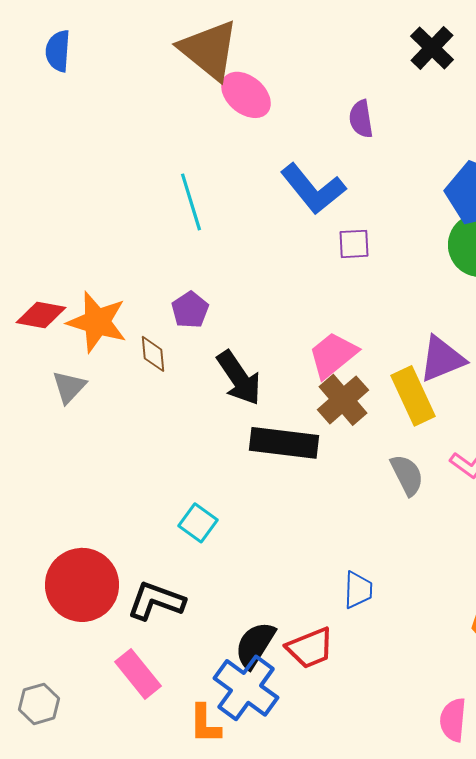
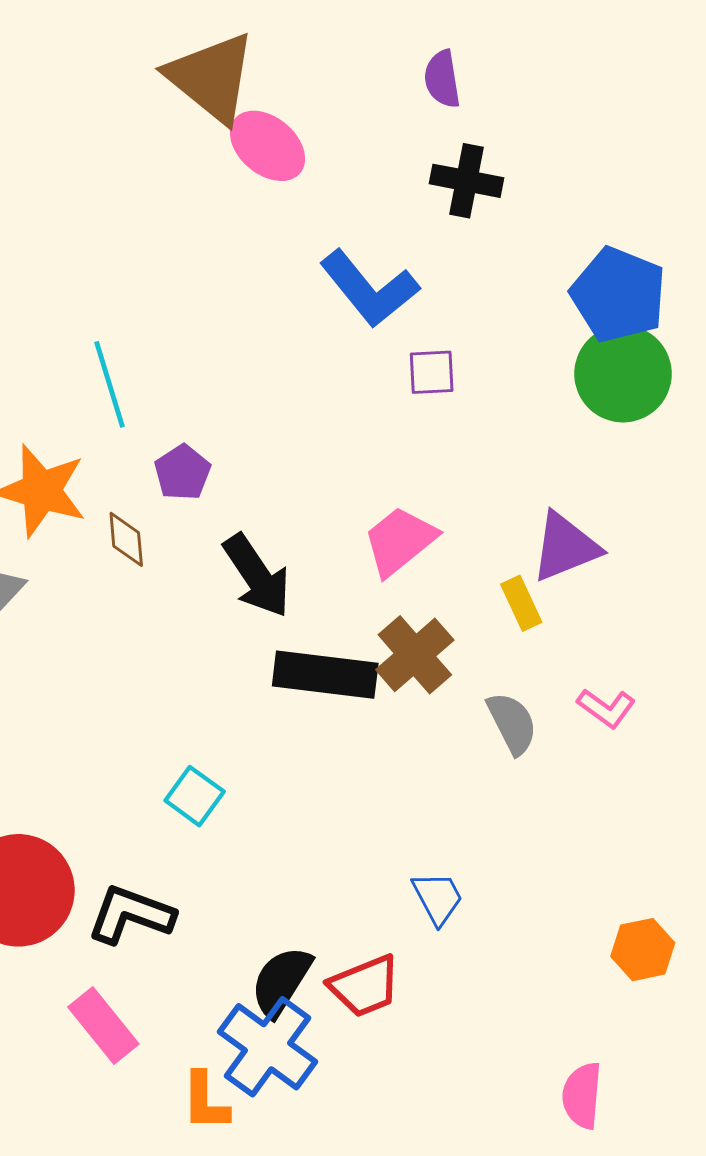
black cross: (432, 48) -> (467, 181), moved, turned -33
purple semicircle: (361, 119) -> (442, 79), moved
cyan line: (191, 202) -> (109, 384), moved
yellow rectangle: (413, 396) -> (521, 603), size x0.6
brown cross: (343, 400) -> (415, 655), moved
blue trapezoid: (358, 590) -> (438, 898), turned -30

